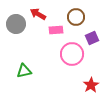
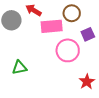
pink rectangle: (56, 30) -> (52, 26), size x1.5

